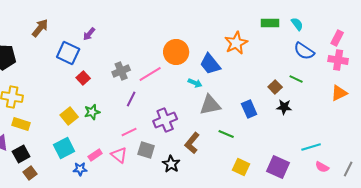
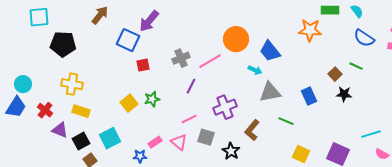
purple arrow: (89, 34) -> (149, 21), size x1.6
orange star: (236, 43) -> (310, 30), moved, turned 30
red square: (83, 78) -> (143, 65), turned 32
cyan square: (64, 148) -> (110, 138), moved

